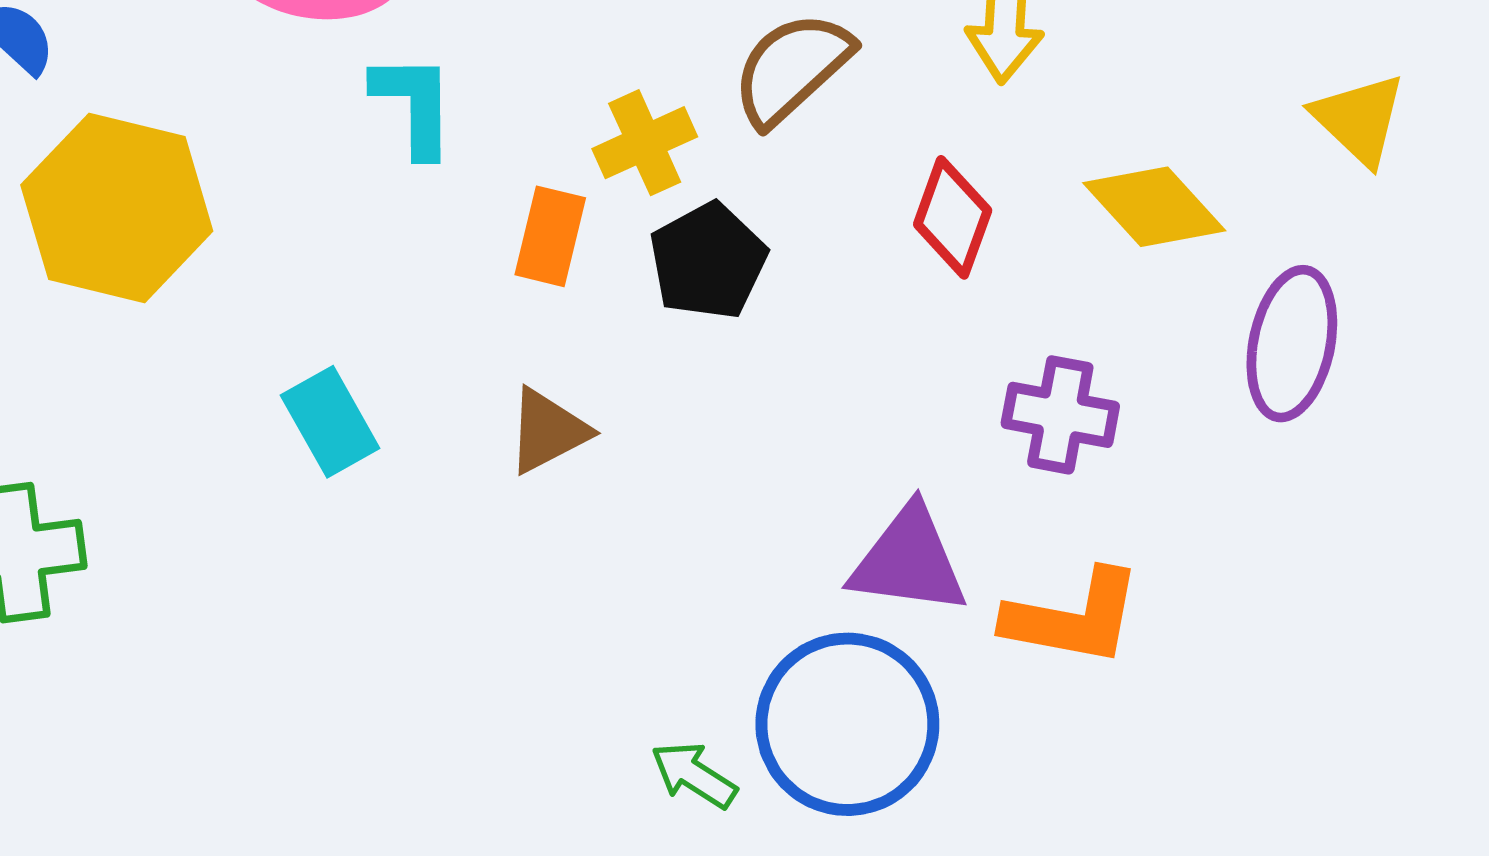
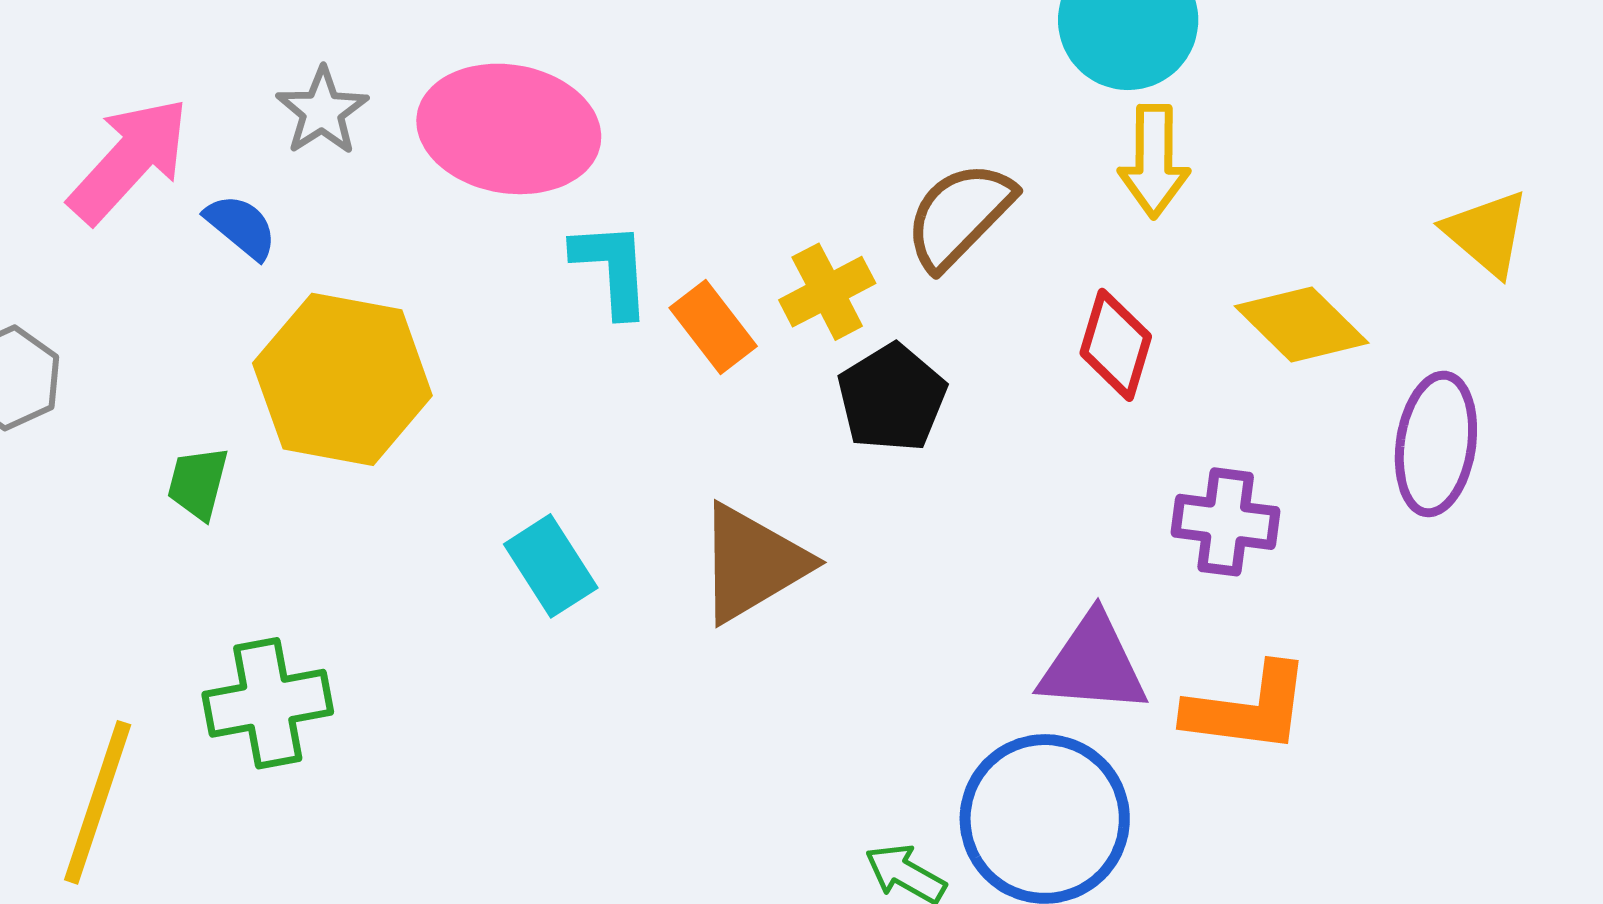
orange rectangle: (550, 236) -> (713, 327), moved, turned -48
brown triangle: (548, 431) -> (752, 563), size x1.5

